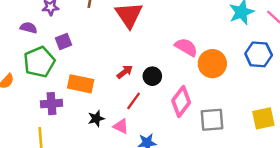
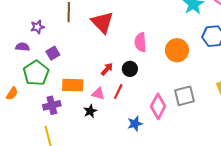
pink semicircle: (186, 47) -> (140, 42), moved, turned -114
pink diamond: (181, 101) -> (158, 106), moved
pink triangle: (121, 126) -> (98, 94), moved

